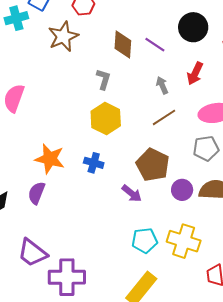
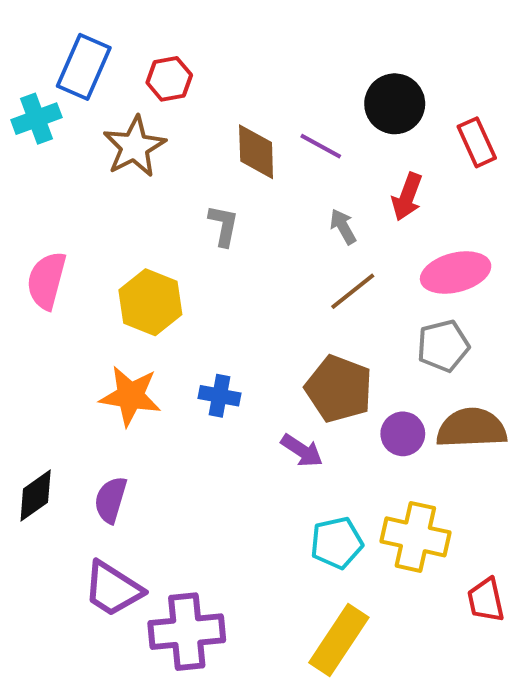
yellow hexagon: (106, 119) -> (150, 302), moved
purple semicircle: (37, 193) -> (111, 500), moved

